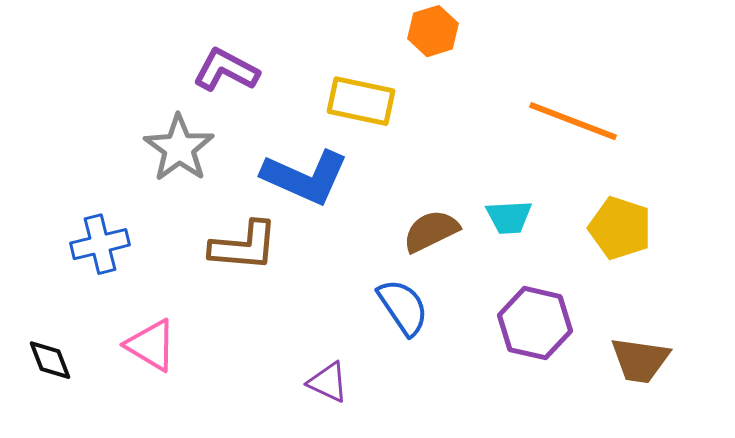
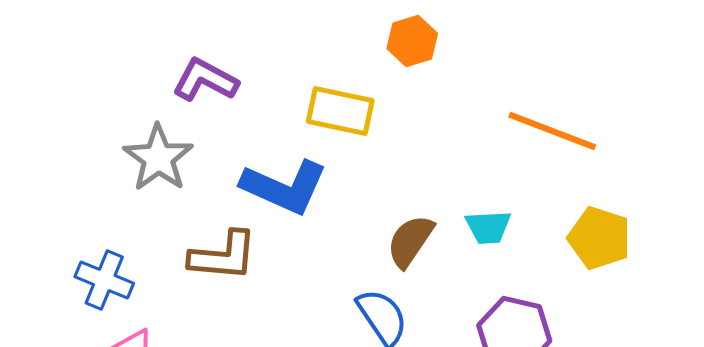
brown semicircle: (431, 231) -> (410, 241), turned -30
blue cross: (100, 244) -> (104, 280), moved, turned 36

